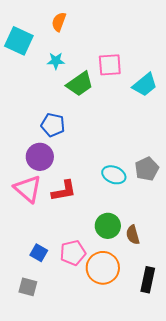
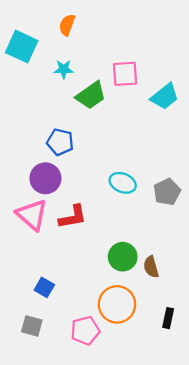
cyan ellipse: (114, 175) -> (123, 183), moved
pink pentagon: (73, 253) -> (85, 331), moved
black rectangle: (148, 280) -> (168, 318), size x0.7

